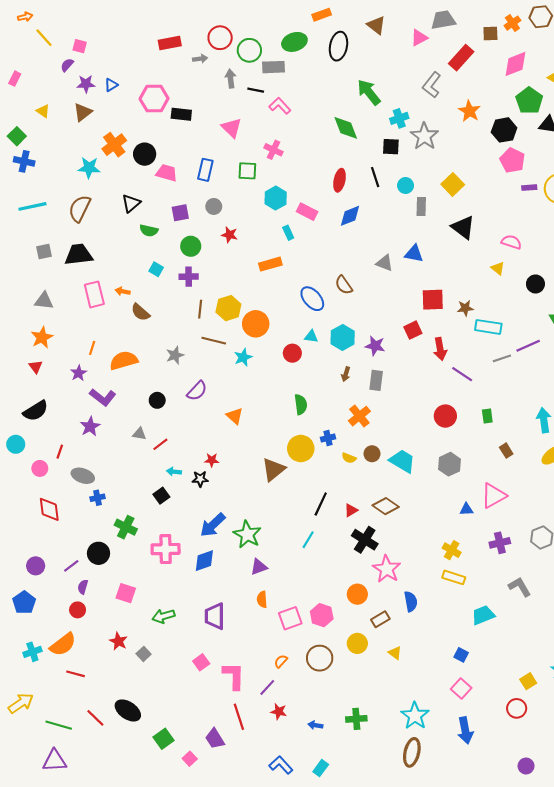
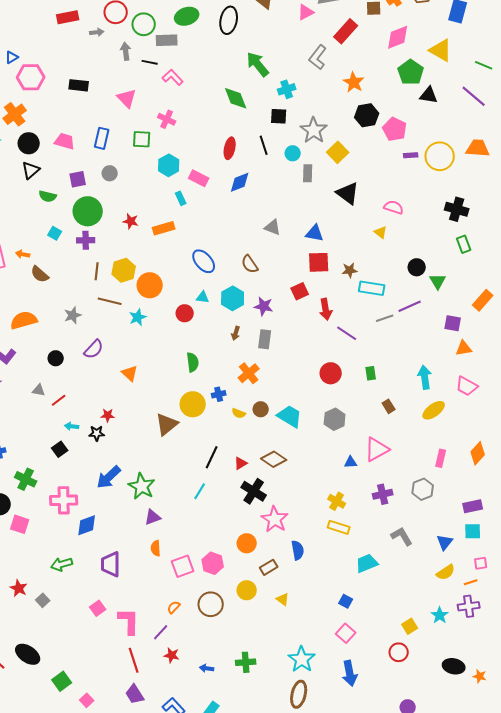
pink hexagon: (154, 99) -> (31, 77), moved
black hexagon: (504, 130) -> (367, 115), moved
gray star: (424, 136) -> (314, 130), moved
black circle: (145, 154) -> (29, 143), moved
red star: (229, 235) -> (131, 221), moved
green circle: (191, 246) -> (88, 211), size x1.5
blue triangle: (414, 254) -> (315, 233), moved
black circle: (535, 284) -> (417, 267), moved
brown semicircle: (344, 285) -> (250, 264), moved
blue diamond: (204, 561) -> (87, 525), moved
pink square: (126, 593) -> (20, 524), moved
purple trapezoid: (215, 739) -> (135, 694), moved

